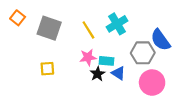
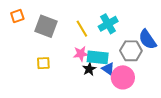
orange square: (18, 18) -> (17, 16), turned 32
cyan rectangle: (107, 61) -> (98, 57), size x1.5
pink circle: (152, 83) -> (123, 77), moved

